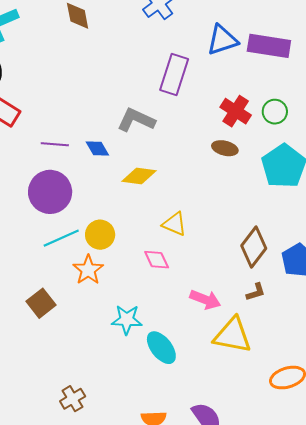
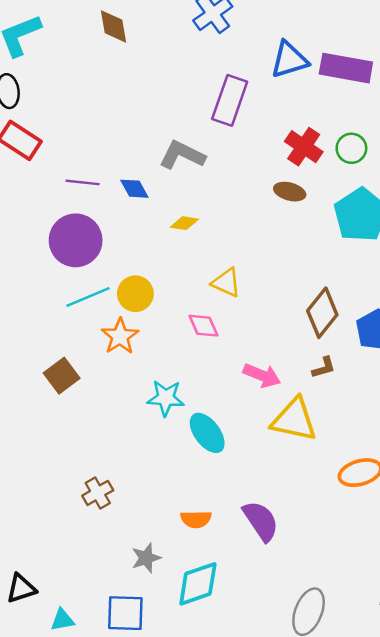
yellow diamond: (139, 176) -> (184, 223), size x0.7

